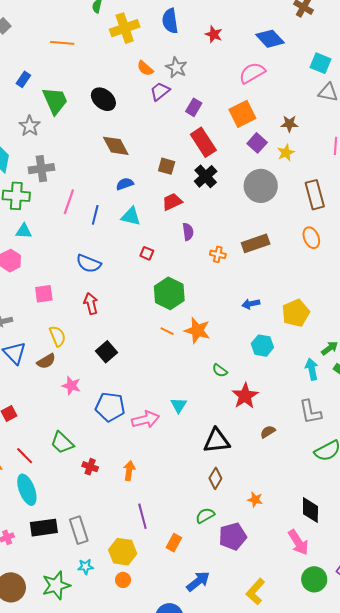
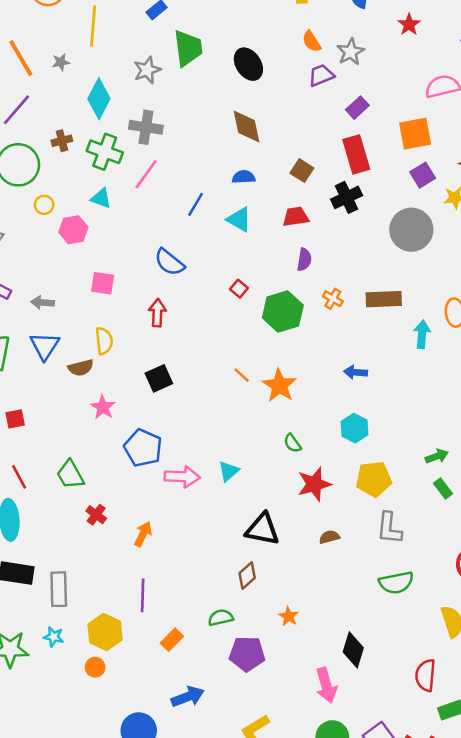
pink line: (69, 202) -> (146, 174), moved
red square: (147, 253) -> (239, 289), moved
green hexagon: (169, 293) -> (283, 312), moved
yellow pentagon: (296, 313) -> (374, 479), moved
cyan arrow: (312, 369) -> (422, 334), moved

